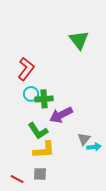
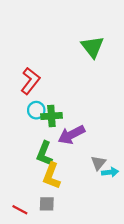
green L-shape: (38, 131) -> (44, 154), turned 55
yellow L-shape: (44, 150) -> (51, 176), turned 115

